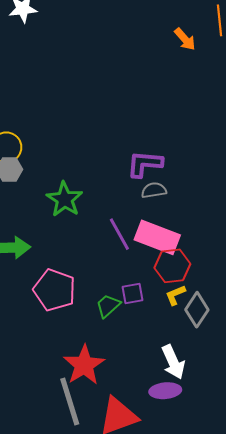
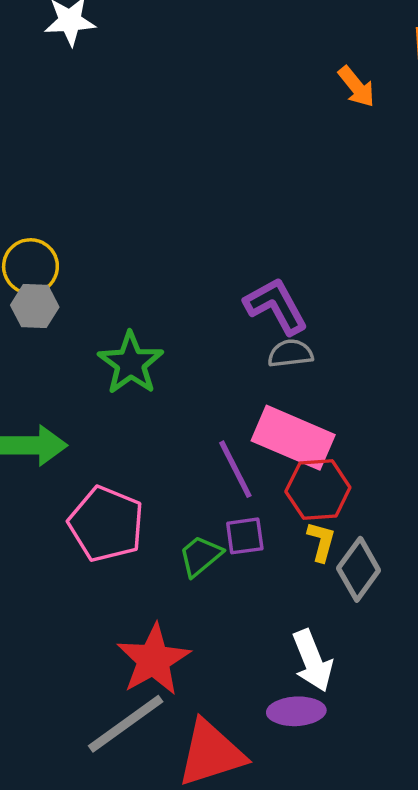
purple L-shape: (145, 164) -> (276, 306), turned 54
purple line: (119, 234) -> (235, 469), moved
yellow L-shape: (175, 295) -> (321, 542), turned 125
gray line: (70, 402) -> (126, 724), turned 69

